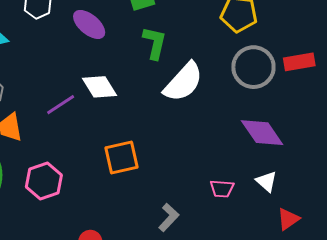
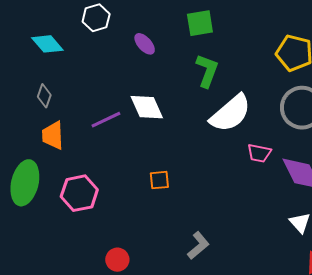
purple ellipse: (89, 24) -> (145, 44), size x0.7
orange square: (121, 158) -> (159, 180), size x0.6
pink trapezoid: (222, 189) -> (259, 153), moved

